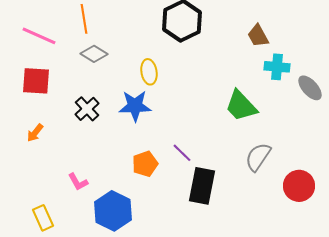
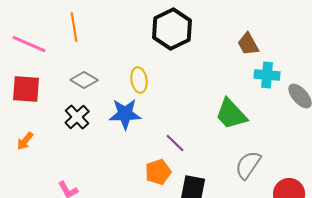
gray diamond: (94, 54) -> (84, 80), moved
purple line: (182, 153) -> (175, 143), moved
orange pentagon: (145, 164) -> (158, 172), moved

